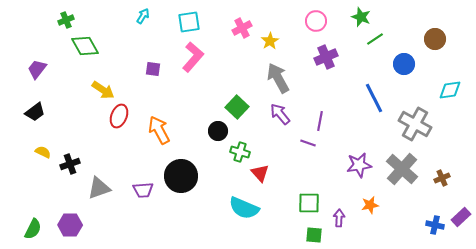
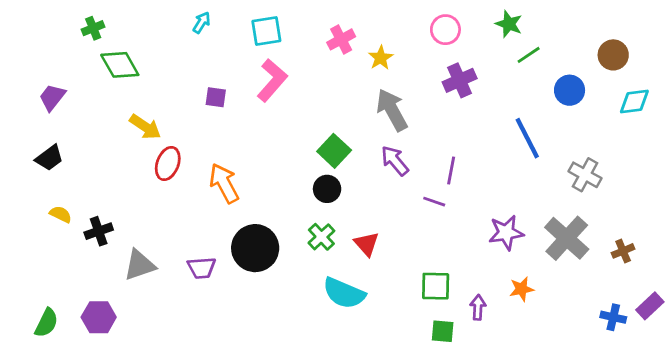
cyan diamond: (450, 90) -> (634, 101), moved
gray cross: (415, 124) -> (585, 175), size x0.7
black circle: (218, 131) -> (327, 189), moved
green cross: (240, 152) -> (321, 237), moved, turned 30

